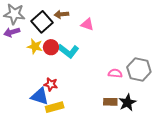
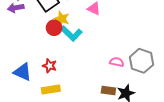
yellow star: (35, 46) -> (62, 19), moved
blue triangle: (40, 96) -> (23, 72), moved

